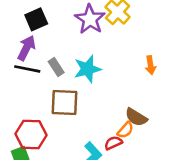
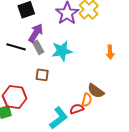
purple arrow: (26, 48) -> (36, 33), moved
brown square: (64, 103) -> (42, 75), size x0.6
orange semicircle: (125, 130) -> (87, 100), turned -32

